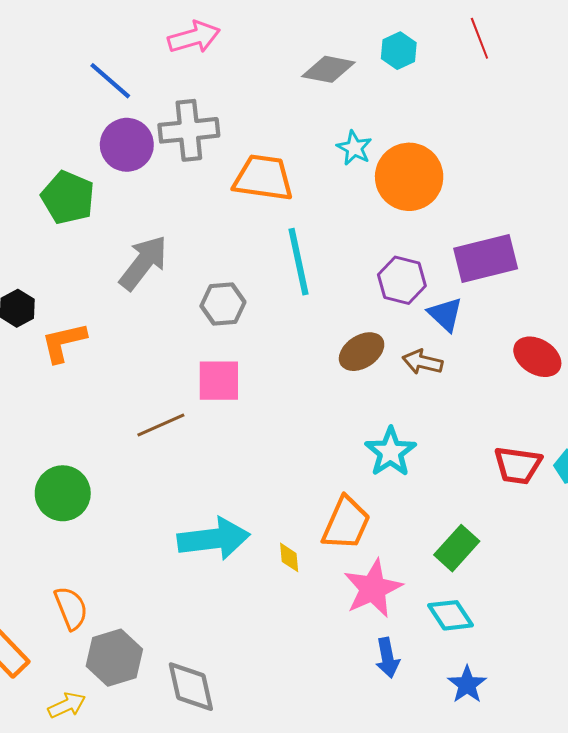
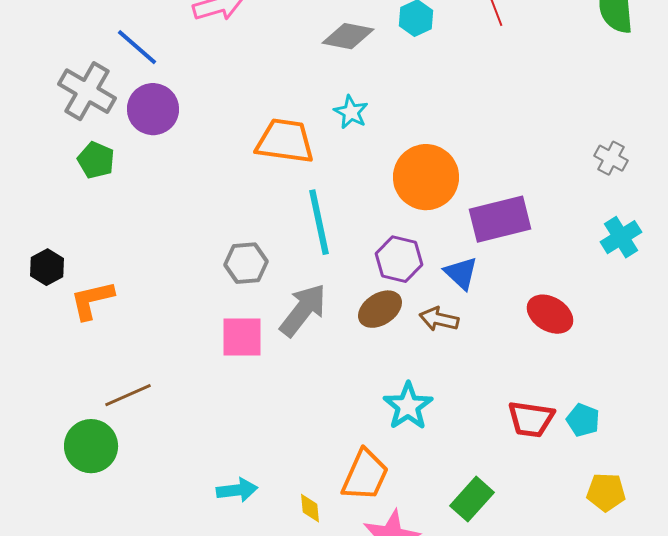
gray cross: (189, 130) -> (87, 91), moved, turned 36
cyan star: (354, 148) -> (351, 112), moved
orange circle: (409, 177) -> (426, 177), moved
green pentagon: (68, 198) -> (96, 160), size x0.7
gray arrow: (143, 263) -> (303, 310), moved
purple hexagon: (402, 280) -> (399, 259), moved
brown line: (161, 425) -> (128, 395), moved
cyan arrow: (214, 539) -> (237, 490), size x0.6

